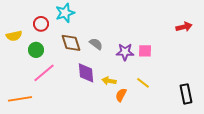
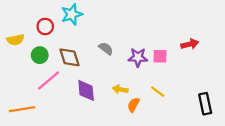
red arrow: (184, 27) -> (190, 44), moved
brown diamond: (71, 43) -> (69, 57), moved
purple diamond: (86, 73) -> (86, 90), moved

